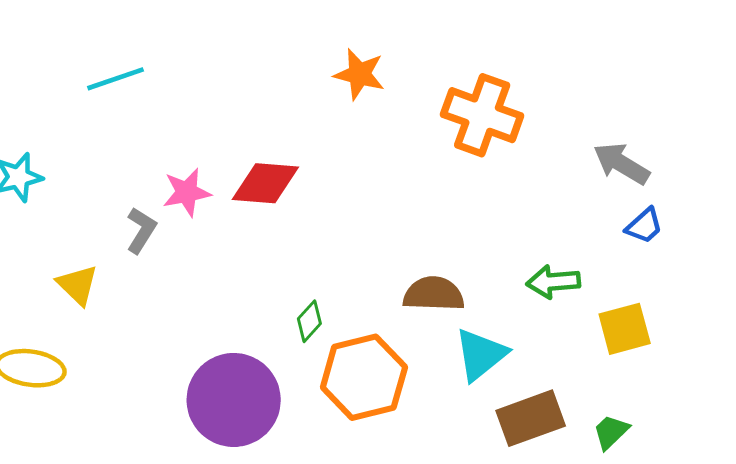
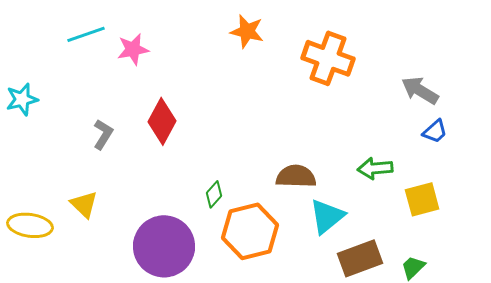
red diamond: (265, 183) -> (162, 121), moved, turned -66
pink star: (187, 192) -> (133, 49), moved
yellow triangle: (78, 285) -> (84, 204), moved

